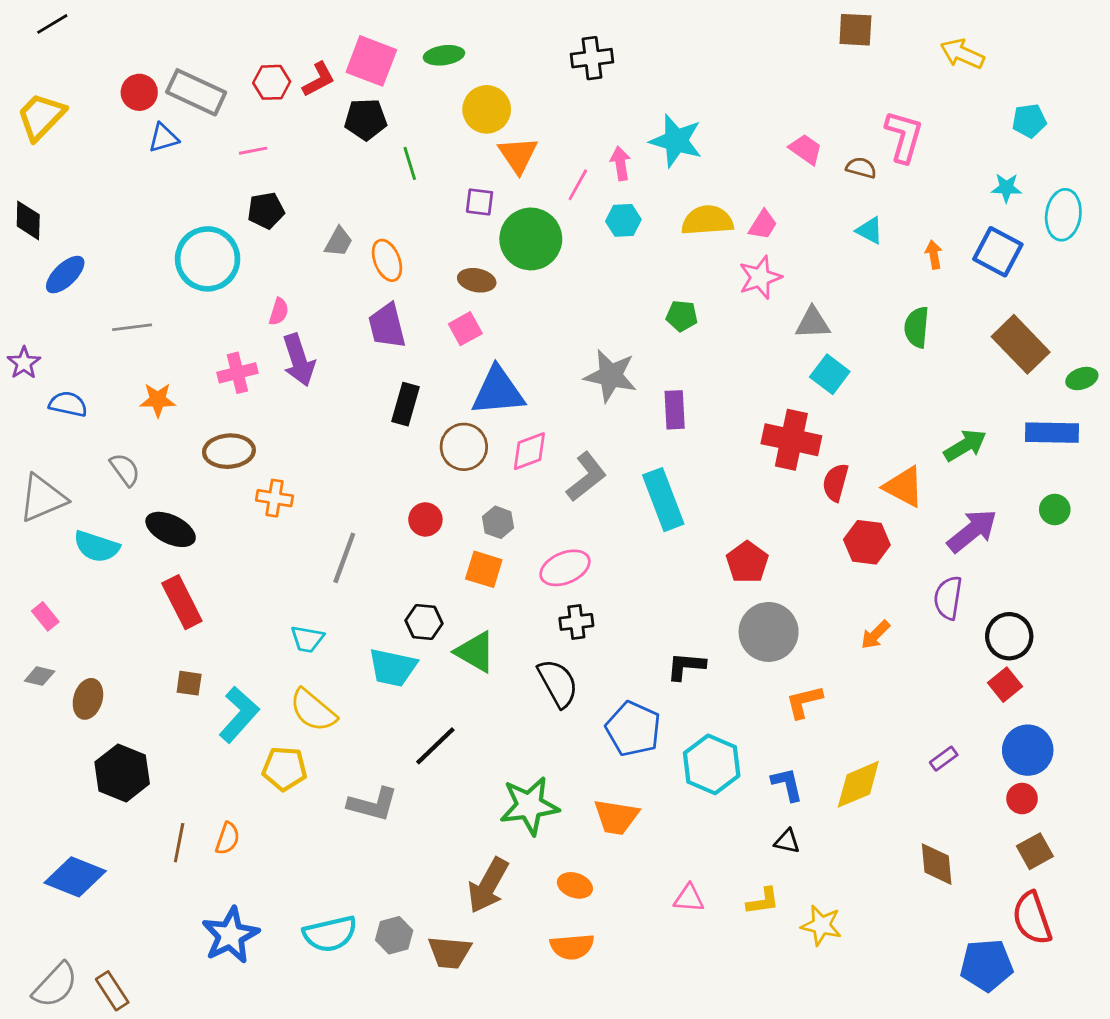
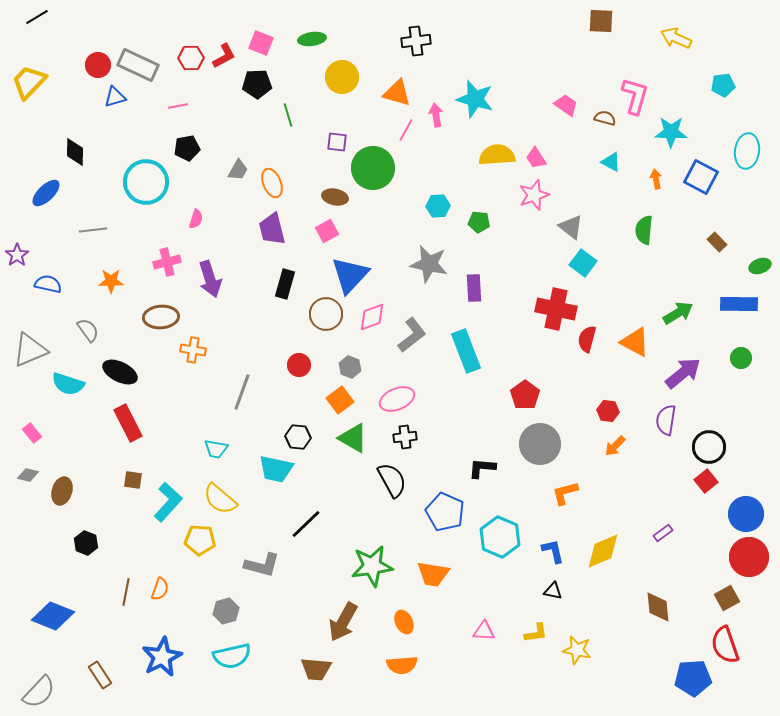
pink square: (371, 61) -> (261, 43), size x0.7
orange triangle: (518, 155) -> (397, 93), moved, turned -40
cyan star: (1006, 188) -> (671, 132), moved, size x1.5
black diamond: (28, 220) -> (75, 152), moved
cyan hexagon: (623, 220) -> (438, 206), moved
pink trapezoid: (763, 225) -> (536, 158), turned 115
gray triangle: (813, 323) -> (571, 227), turned 40
brown rectangle: (1021, 344) -> (717, 242), size x0.5
purple arrow: (299, 360) -> (210, 279), moved
blue triangle: (498, 391) -> (350, 275), turned -42
red hexagon: (867, 542) -> (608, 411), moved, size x0.7
orange square: (484, 569) -> (340, 400), turned 36
green triangle: (475, 652) -> (353, 438), moved
blue circle: (1028, 750) -> (746, 514), moved
black hexagon: (122, 773) -> (86, 543), size x0.6
red circle: (1022, 799) -> (749, 557), moved, size x1.8
orange ellipse: (575, 885) -> (404, 622), turned 45
gray hexagon: (394, 935) -> (226, 611), moved
brown rectangle: (112, 991) -> (100, 675), moved

